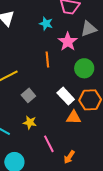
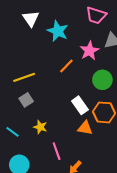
cyan star: (46, 24) -> (58, 31), moved, size x1.5
orange line: (47, 60) -> (66, 66), turned 42
gray square: (28, 95) -> (26, 100), moved

